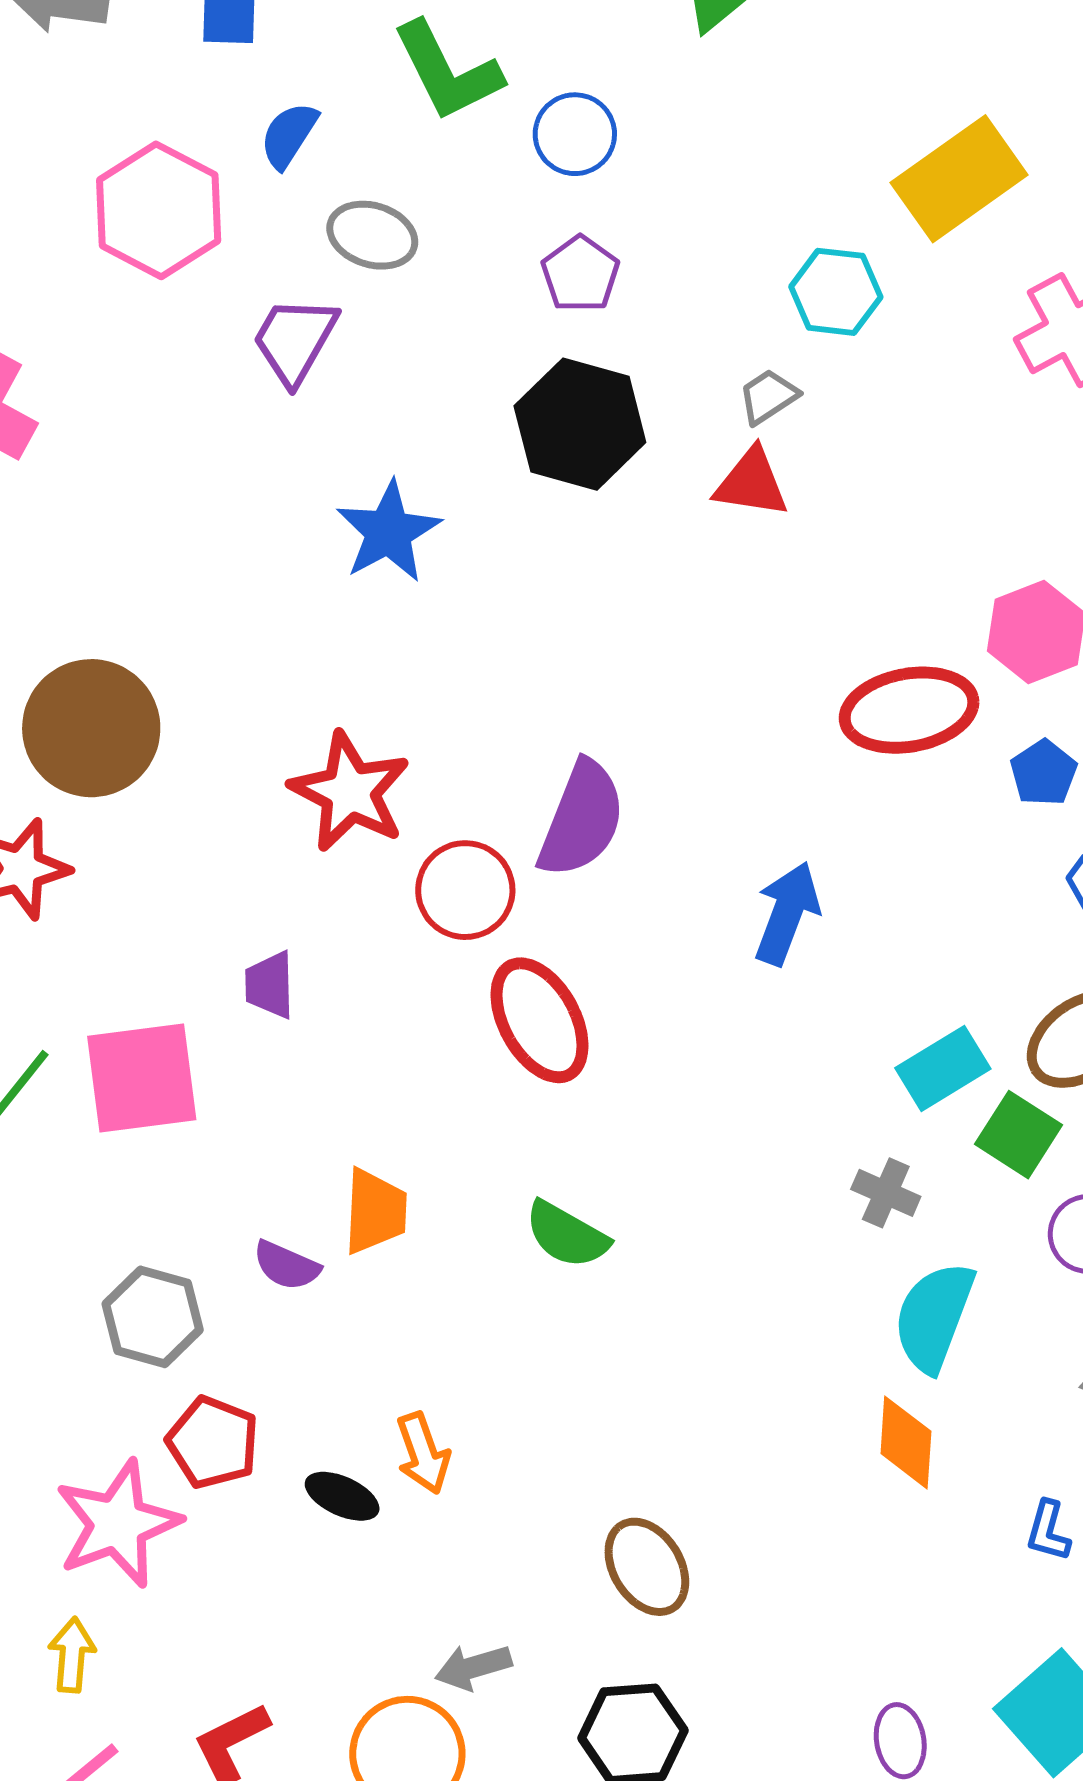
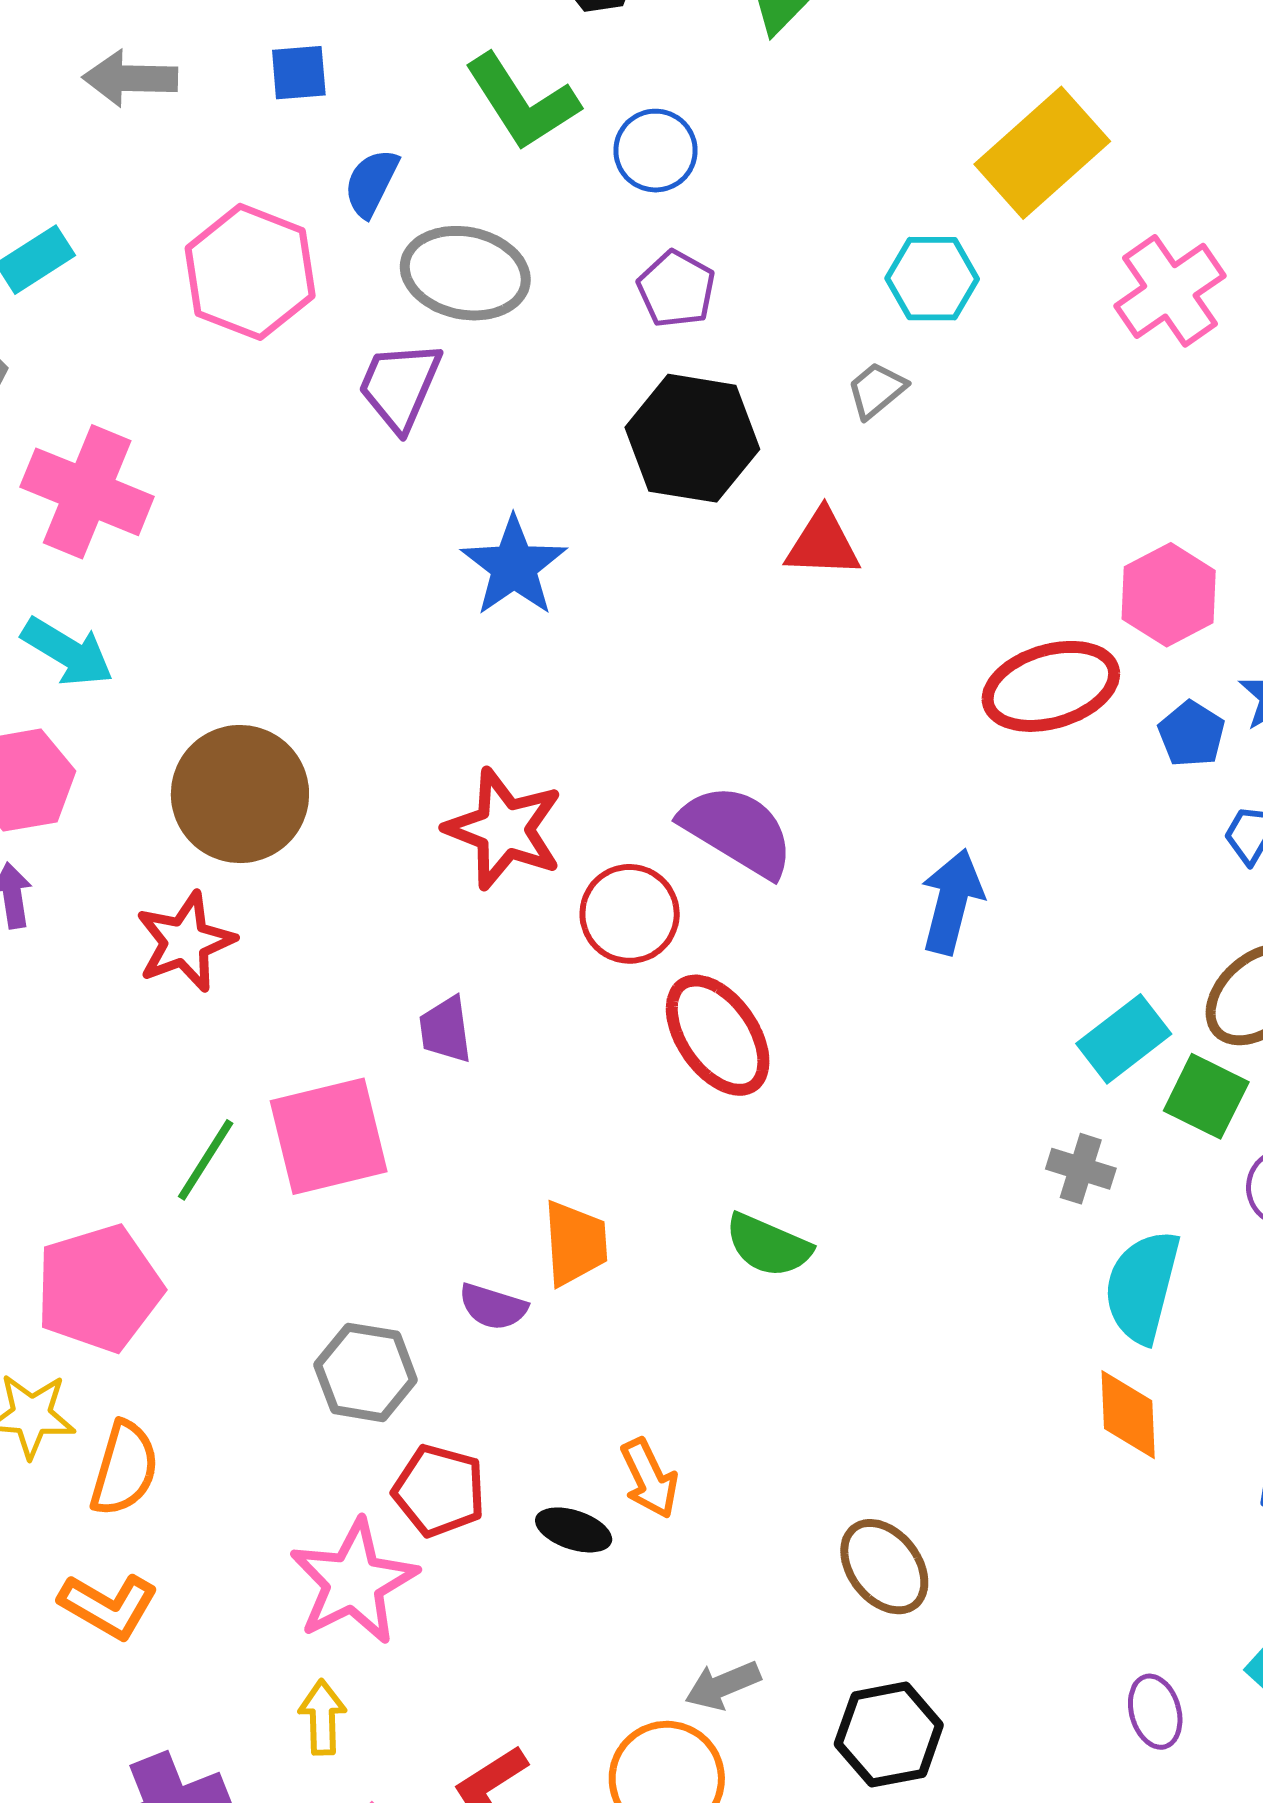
gray ellipse: (372, 235) -> (465, 273), size x1.4
red triangle: (751, 483) -> (823, 544), moved
purple semicircle: (582, 819) -> (737, 831), turned -74

